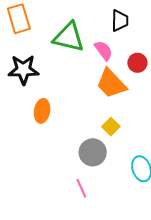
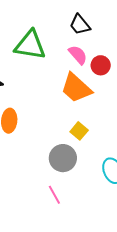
black trapezoid: (120, 21) -> (80, 25), turned 145
pink semicircle: (104, 50) -> (78, 55), moved

